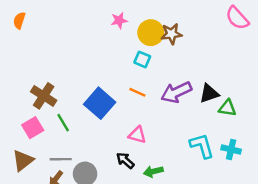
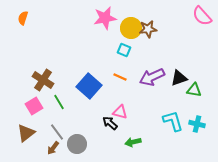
pink star: (119, 20) -> (105, 18), size x1.6
gray line: (61, 159) -> (57, 132), turned 54
black arrow: (125, 160) -> (110, 123), moved

